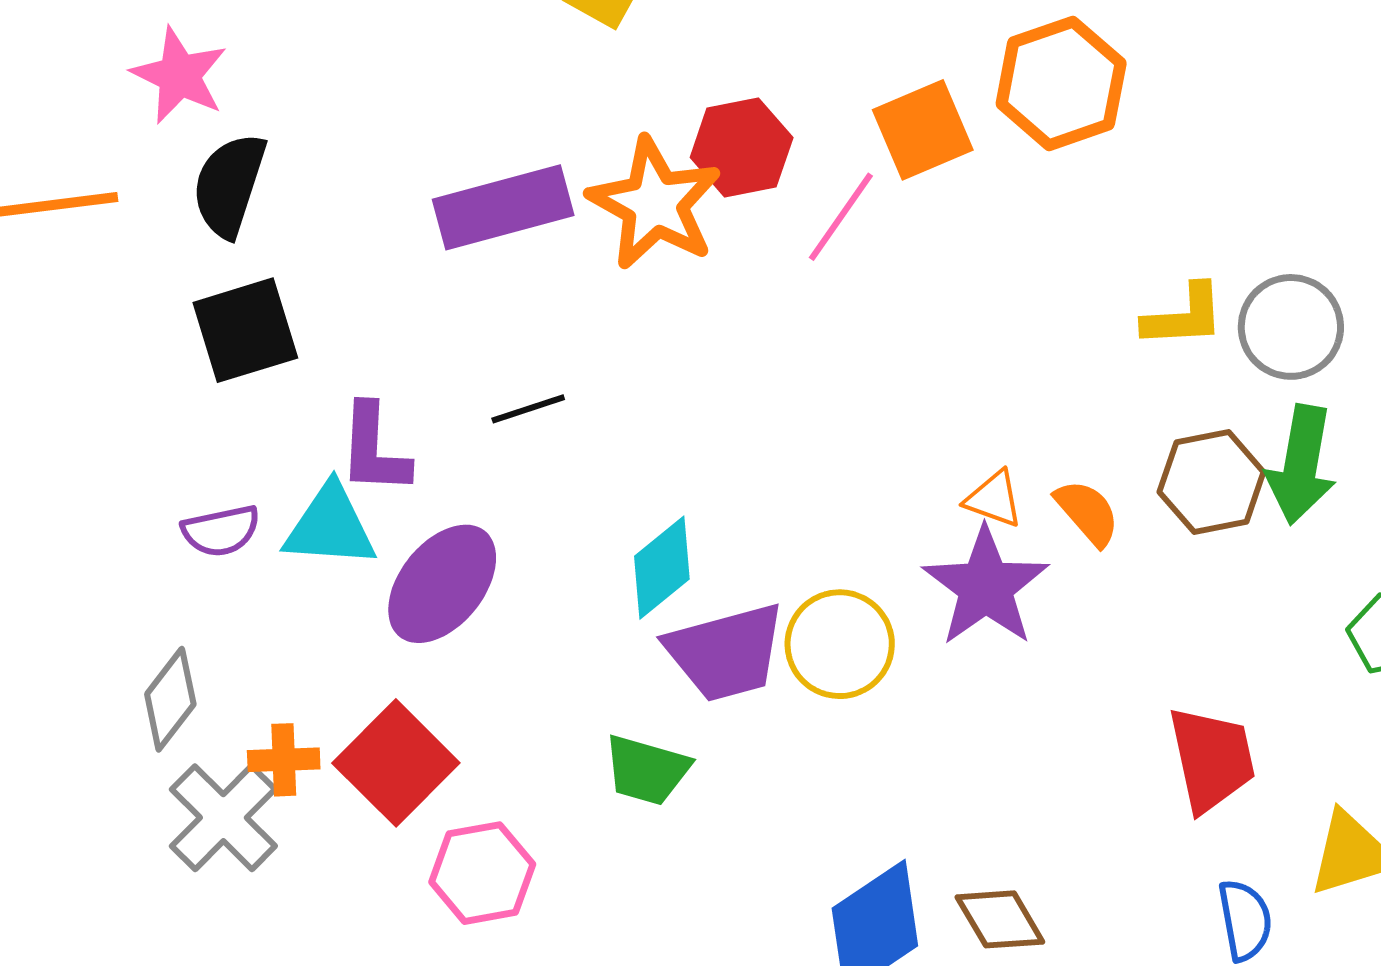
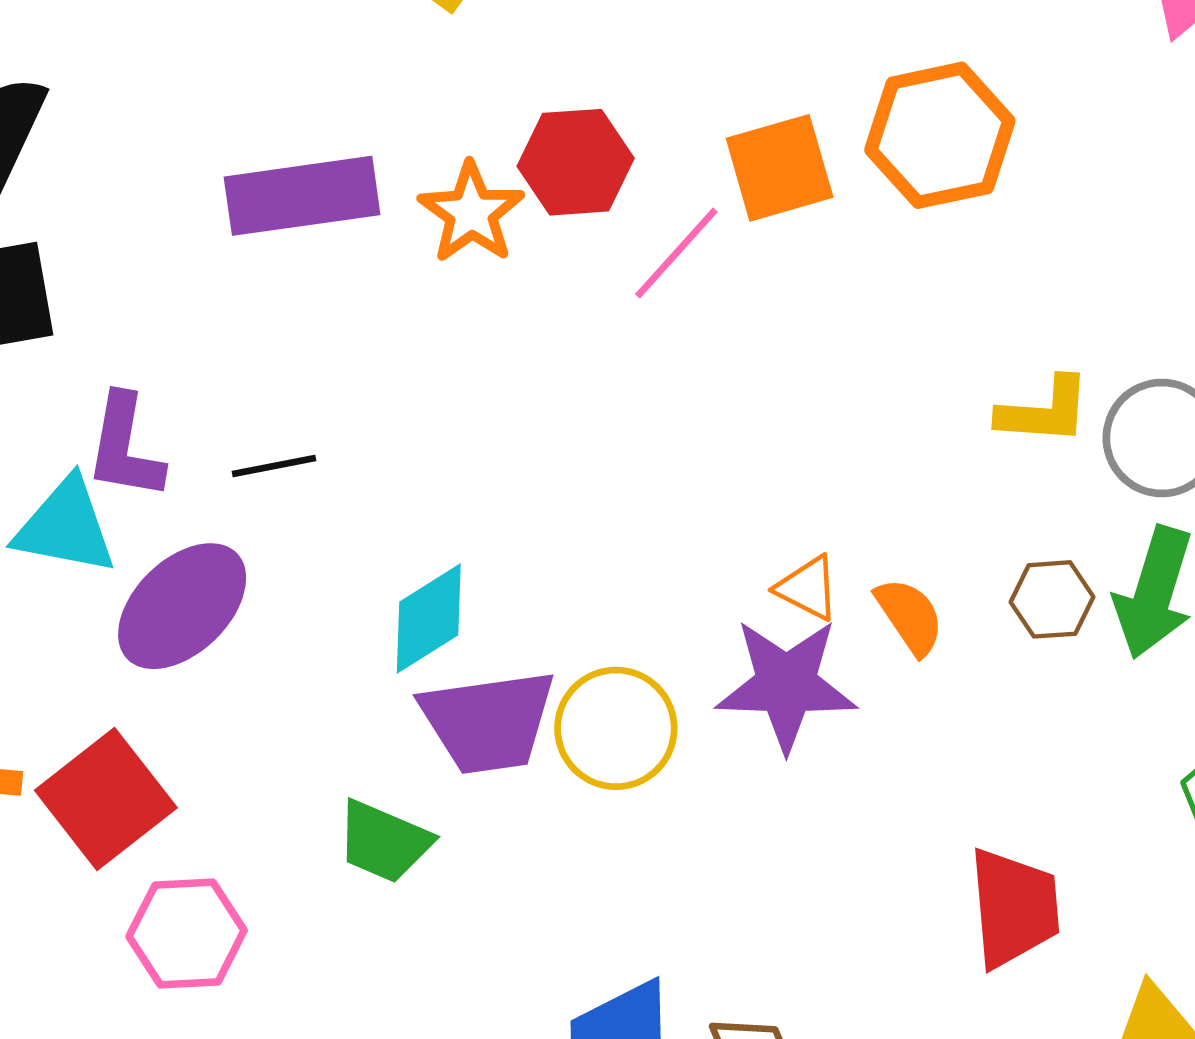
orange star: (655, 204) -> (471, 213), size x0.7
black line: (528, 409) -> (274, 466), moved
brown hexagon: (1211, 482) -> (1052, 599), size x0.7
purple star: (986, 587) -> (786, 685), turned 30

